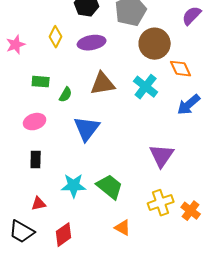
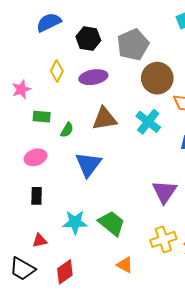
pink star: (16, 45) -> (21, 89), moved

